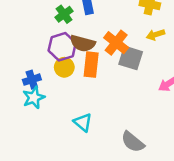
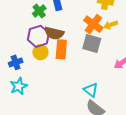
orange cross: (116, 43) -> (93, 24), moved
cyan star: (34, 98) -> (19, 86), moved
cyan triangle: (83, 122) -> (91, 90), moved

